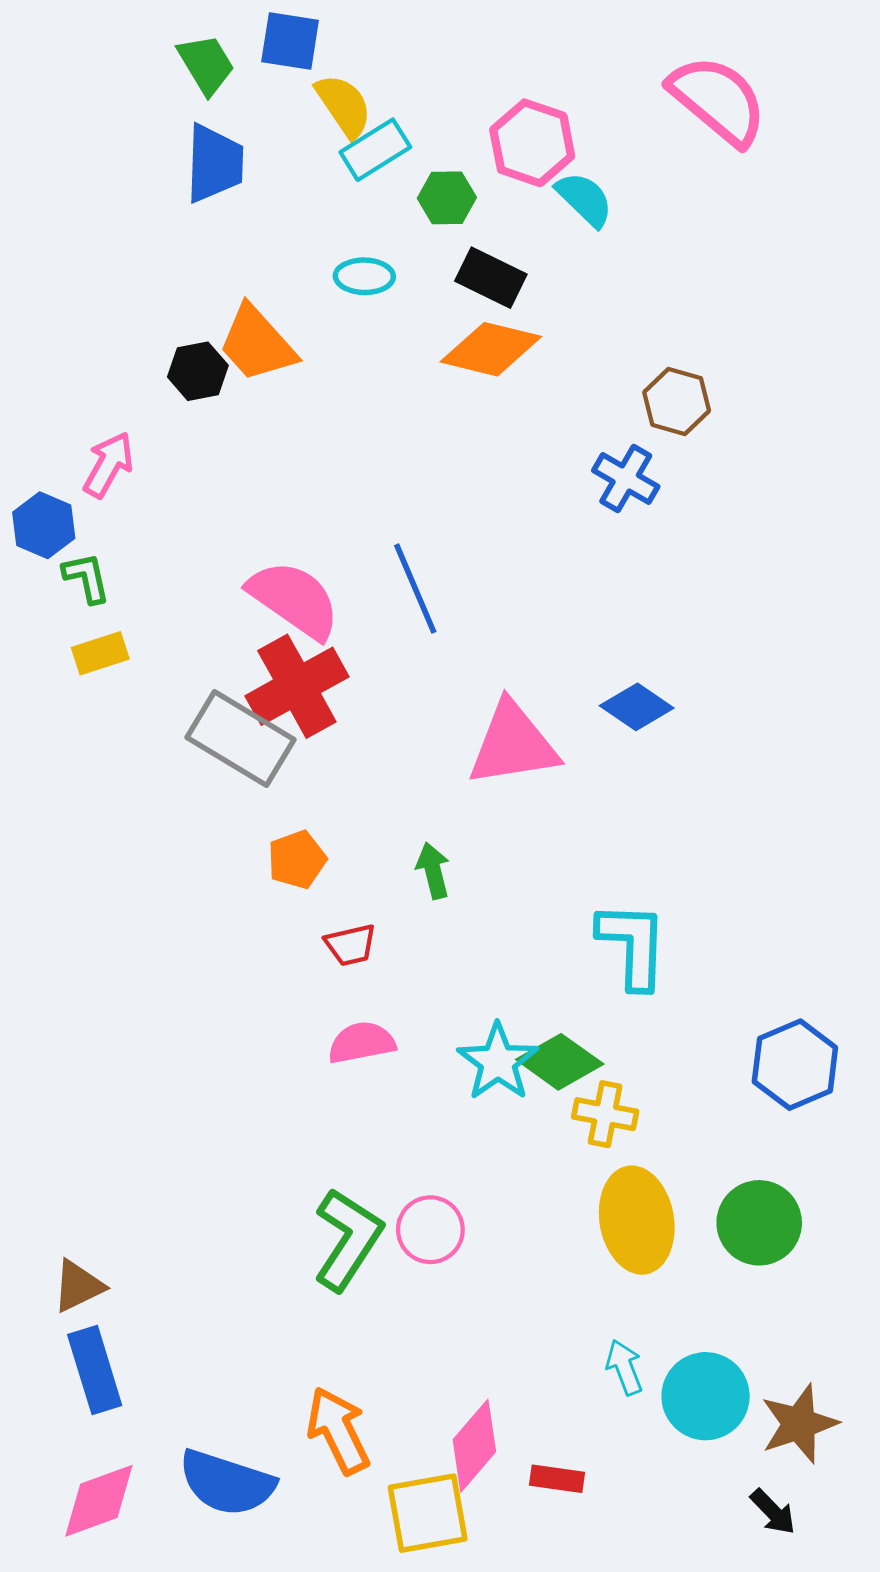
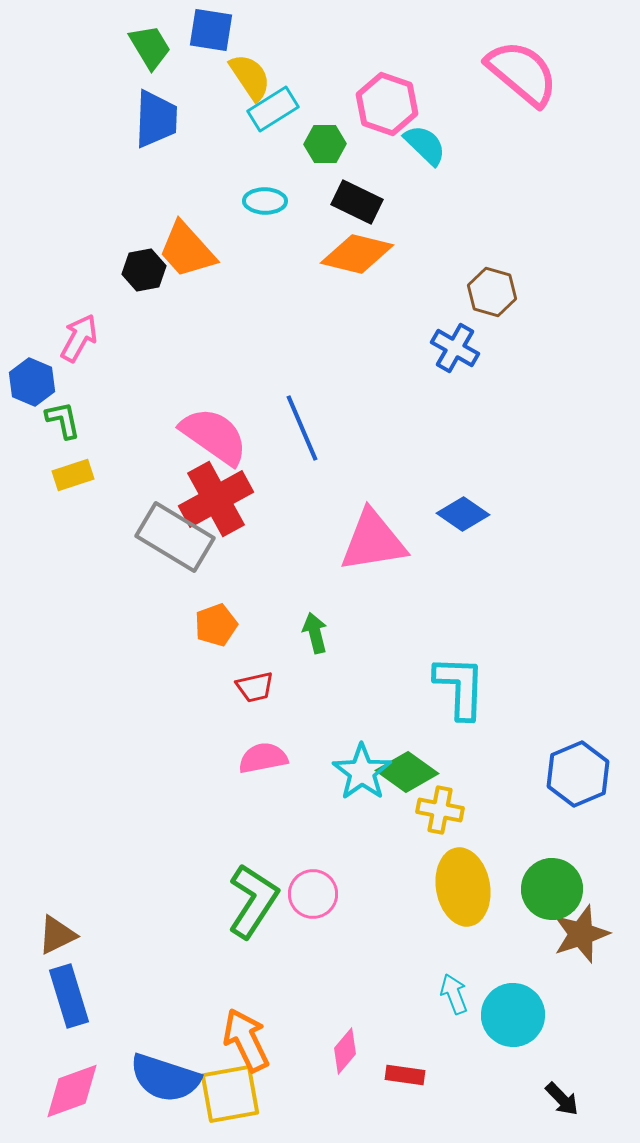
brown star: (799, 1424) -> (581, 934), moved
pink diamond: (474, 1446) -> (345, 1051), size x0.7
yellow square: (428, 1513) -> (230, 1094), moved

